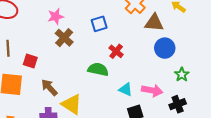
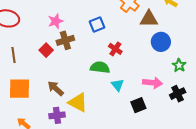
brown cross: (64, 38) -> (65, 40), turned 36
red square: (30, 61) -> (46, 50), moved, turned 32
cyan triangle: (126, 89) -> (118, 85), moved, turned 32

